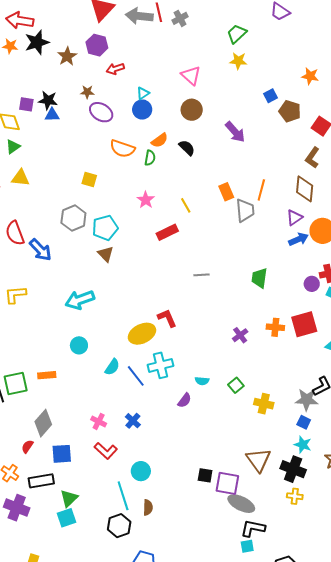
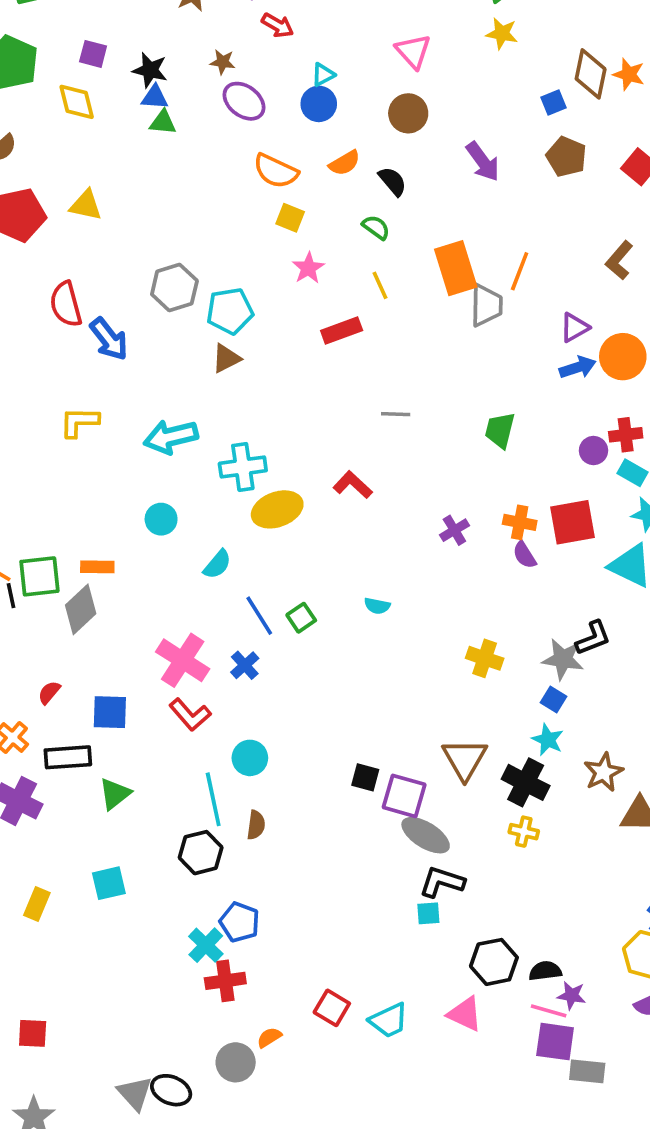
red arrow: (115, 69) -> (278, 25), turned -138
purple square: (26, 104) -> (93, 54), moved
brown pentagon: (290, 111) -> (566, 157), moved
green triangle: (13, 147) -> (163, 122), moved, turned 35
green semicircle: (150, 158) -> (376, 227), moved, turned -70
brown L-shape: (312, 158) -> (619, 260), moved
yellow square: (89, 179) -> (290, 218), moved
brown diamond: (305, 189) -> (591, 74), moved
orange rectangle: (226, 192) -> (456, 268), size x1.6
brown triangle: (106, 254) -> (226, 358), turned 42
yellow L-shape: (15, 295) -> (79, 422), moved
red L-shape: (167, 318) -> (353, 485), moved, turned -30
cyan cross: (161, 365) -> (243, 467), moved
blue line: (136, 376) -> (259, 616), moved
green square: (236, 385) -> (301, 618), moved
purple semicircle: (185, 400) -> (525, 555), moved, turned 105
pink cross: (99, 421) -> (183, 660), size x1.8
gray diamond: (43, 423) -> (81, 609), moved
cyan square: (67, 518) -> (109, 883), moved

